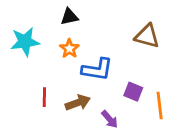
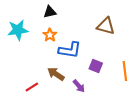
red line: (44, 97) -> (32, 87), moved, turned 56
brown arrow: (78, 103) -> (56, 74), turned -126
orange line: (160, 105) -> (125, 71), moved

